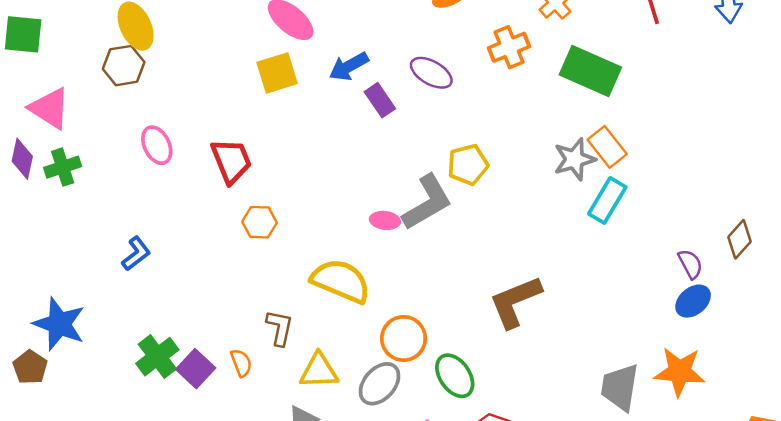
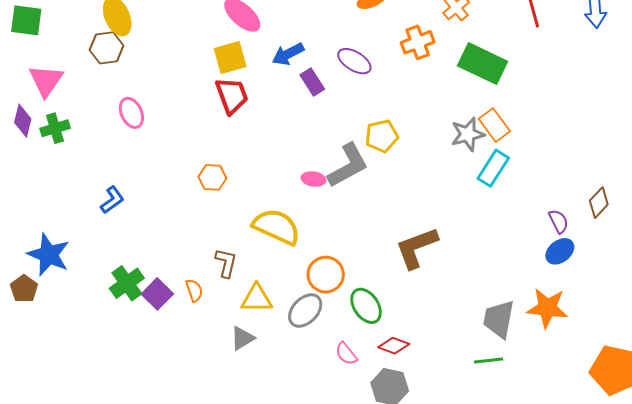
pink triangle: (50, 108) -> (46, 81), turned 30
red trapezoid: (231, 161) -> (232, 95), moved

